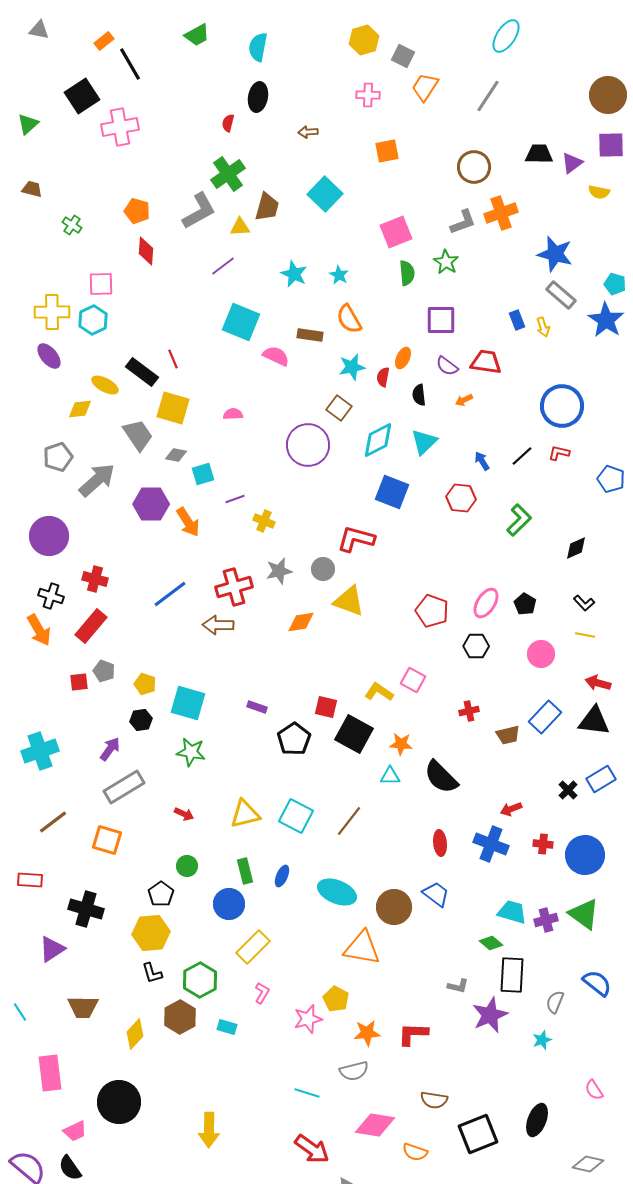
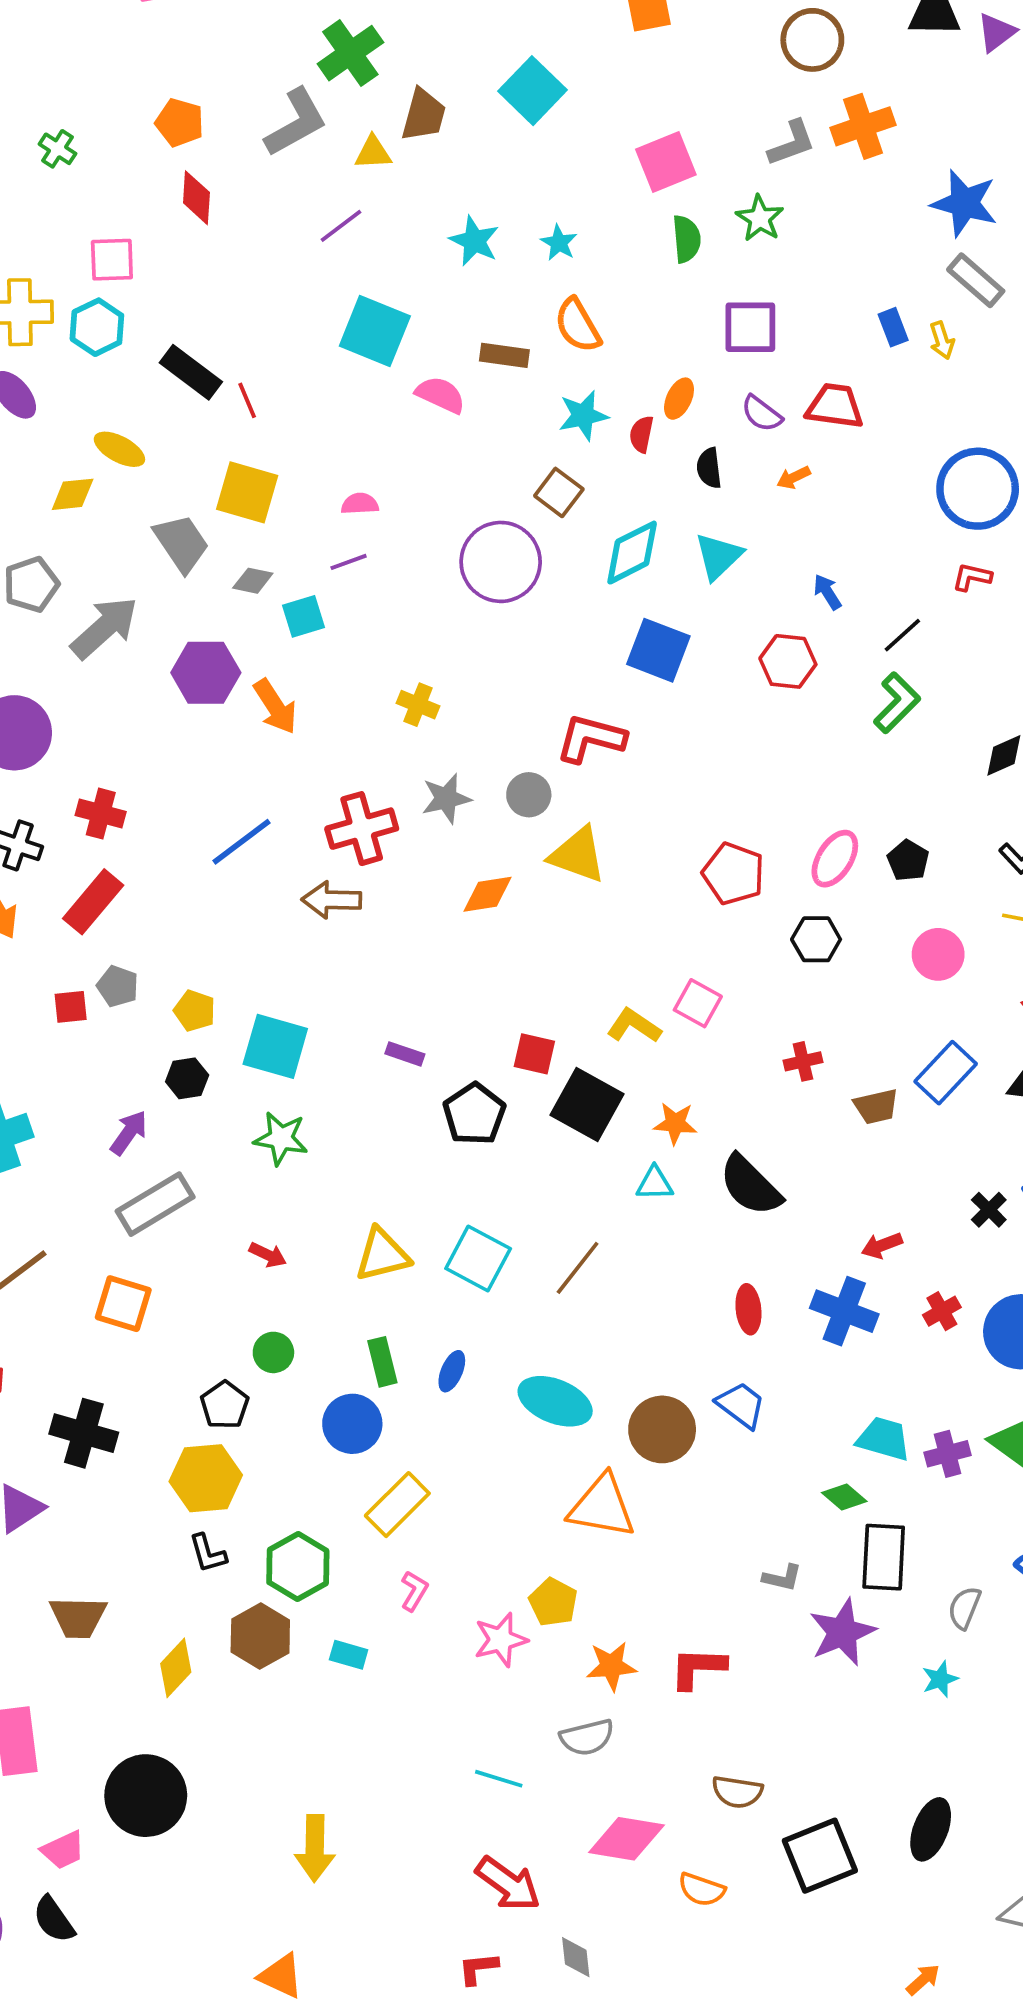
black rectangle: (142, 372) -> (191, 372), moved
black line: (522, 456) -> (902, 635), moved
purple line: (235, 499) -> (349, 562), moved
red cross: (543, 844) -> (942, 1311), turned -36

